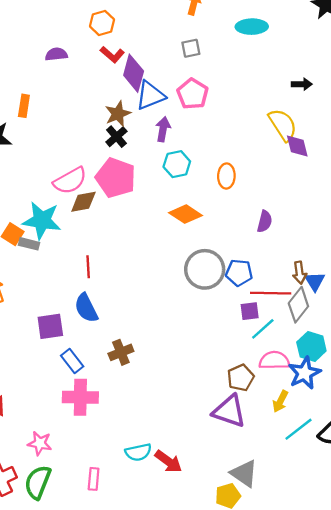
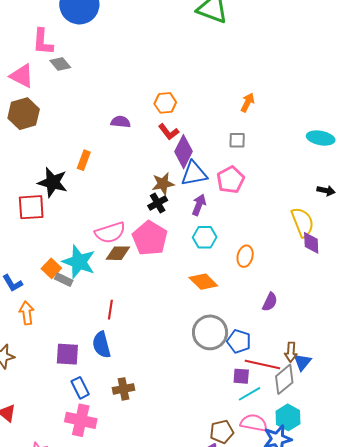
cyan ellipse: (252, 27) -> (321, 138), moved

